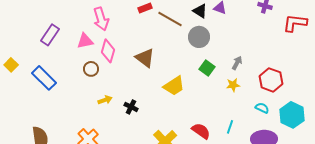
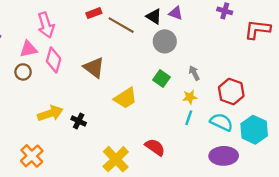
gray circle: (199, 37) -> (165, 41), moved
gray arrow: (237, 63) -> (194, 73), turned -56
brown circle: (91, 69) -> (23, 72), moved
yellow arrow: (105, 100) -> (50, 113), size x1.6
cyan semicircle: (262, 108) -> (221, 122), size x1.5
cyan line: (230, 127) -> (189, 118), moved

